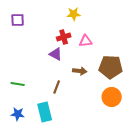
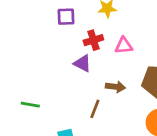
purple square: (18, 20) -> (66, 17), moved
brown line: (57, 87) -> (95, 109), moved

